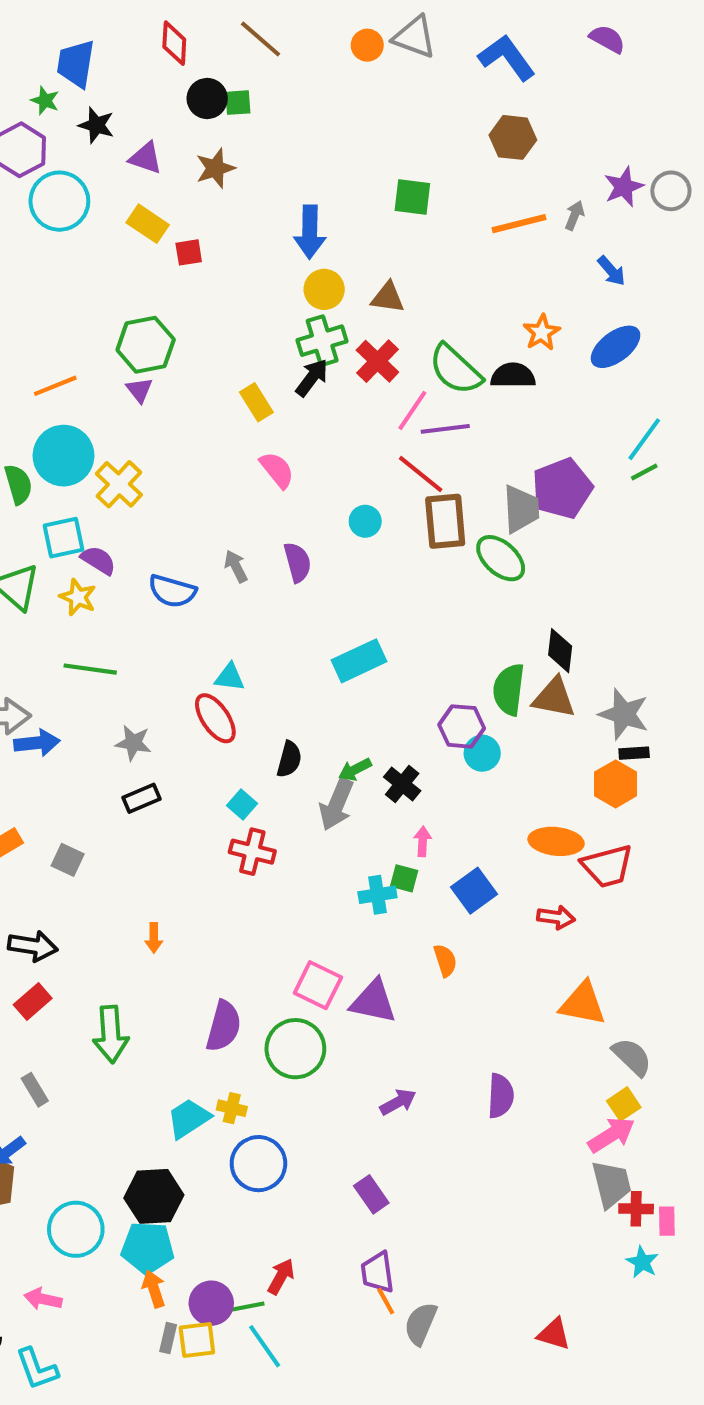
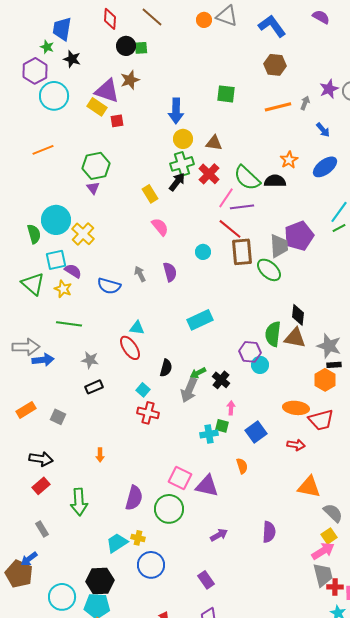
purple triangle: (146, 158) -> (107, 91), moved, size x1.5
orange line: (55, 386) -> (43, 150), moved

